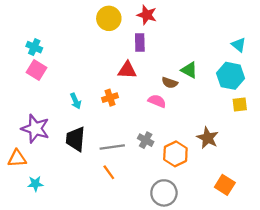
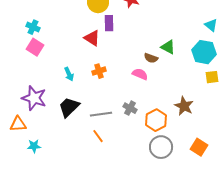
purple rectangle: (140, 42) -> (109, 23), moved
red triangle: (127, 70) -> (92, 38), moved, turned 30
black trapezoid: (76, 139) -> (69, 107), turned 40
gray circle: (164, 193) -> (161, 147), moved

